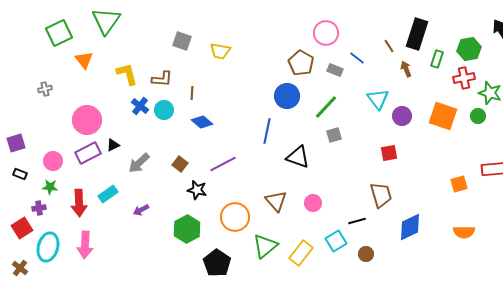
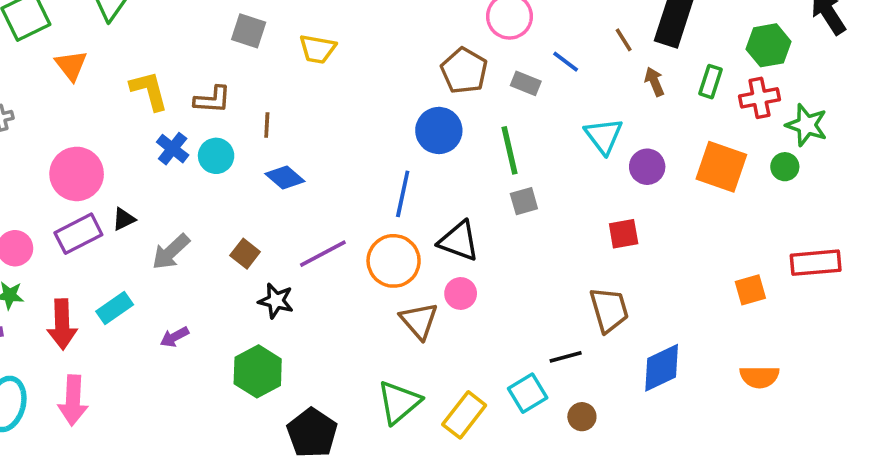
green rectangle: (437, 59) -> (711, 82), moved
green line: (326, 107) -> (509, 150), turned -56
pink circle: (313, 203) -> (461, 293), moved
orange circle: (235, 217) -> (394, 261), moved

